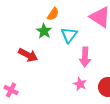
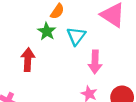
red arrow: (28, 55) -> (28, 60), turned -114

